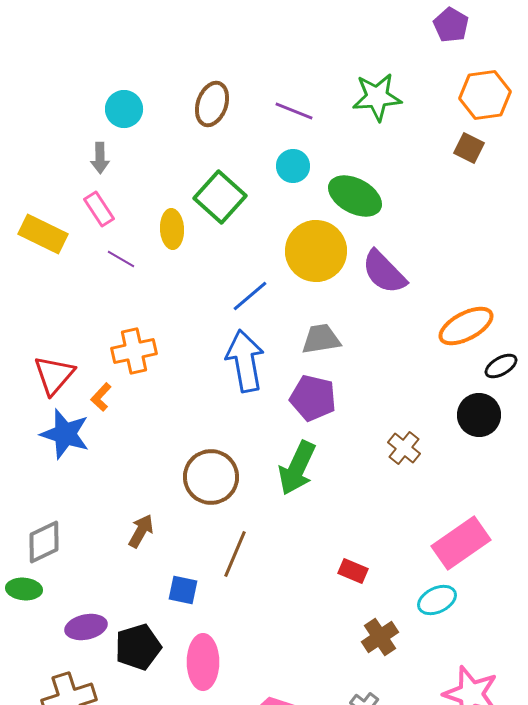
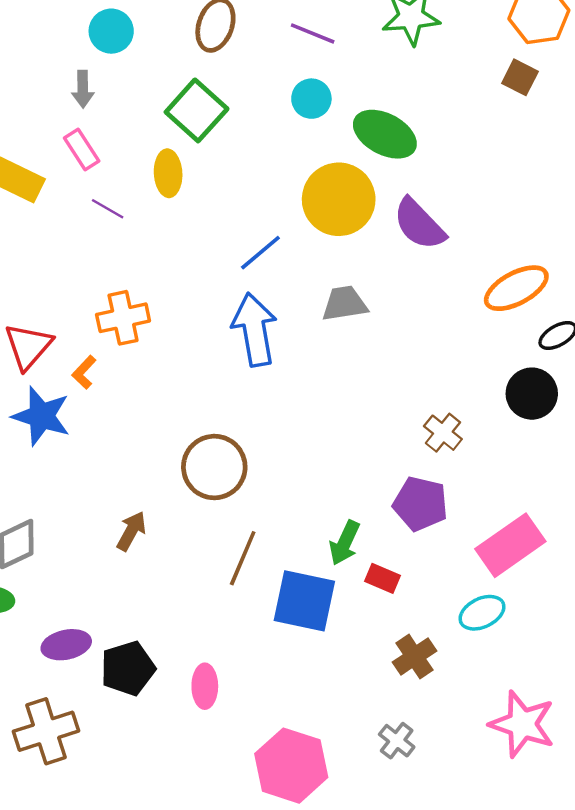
green square: (220, 197) -> (197, 110), moved
purple pentagon: (313, 398) -> (420, 504), moved
green arrow: (297, 468) -> (345, 543), moved, size x0.7
blue square: (183, 590) -> (304, 601), moved, size x1.8
pink ellipse: (203, 662) -> (205, 686), size x0.7

